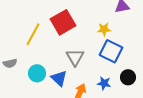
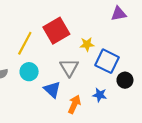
yellow star: (104, 29) -> (87, 44), moved
cyan circle: (37, 73) -> (29, 72), moved
black circle: (128, 77) -> (125, 80), moved

